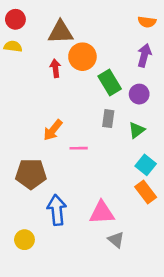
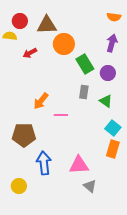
red circle: (15, 19) -> (20, 21), moved
red arrow: (55, 68) -> (30, 53), moved, turned -112
green triangle: (137, 130) -> (106, 101), turned -48
orange rectangle: (146, 192) -> (113, 149), turned 54

